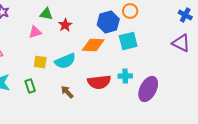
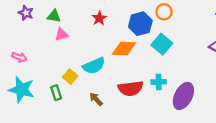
green triangle: (46, 14) -> (54, 16), moved
red star: (65, 25) -> (99, 18), moved
cyan square: (128, 41) -> (162, 44), turned -36
yellow square: (40, 62) -> (70, 77), moved, turned 32

